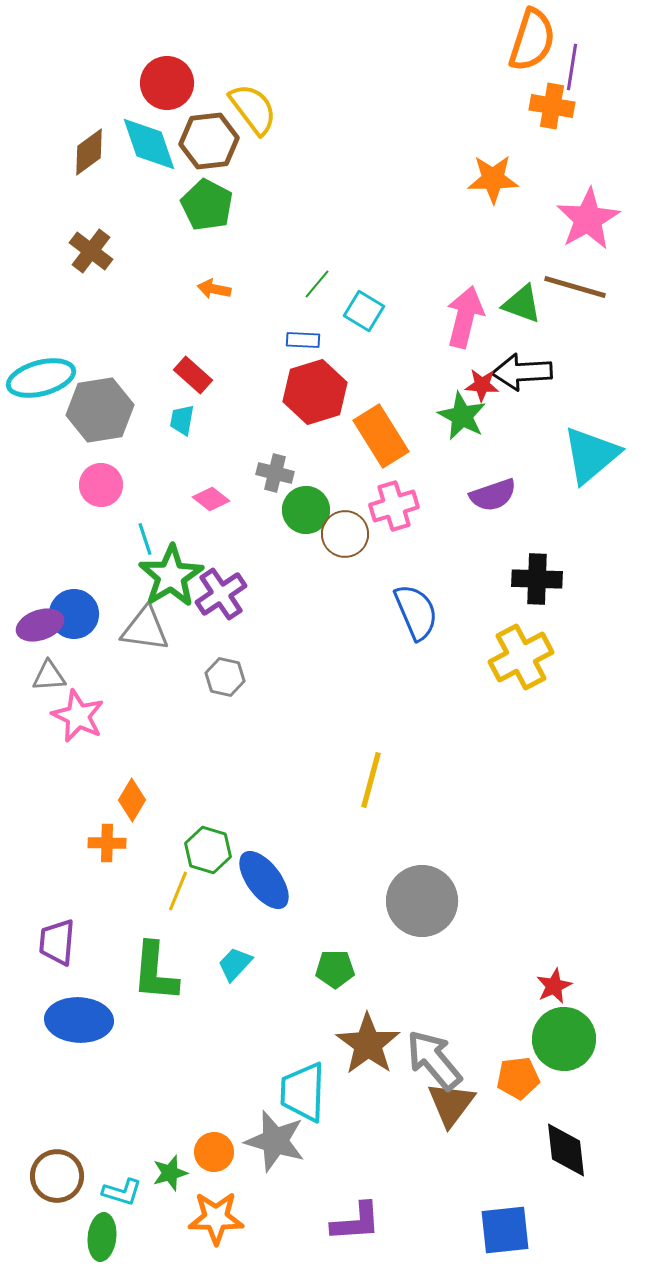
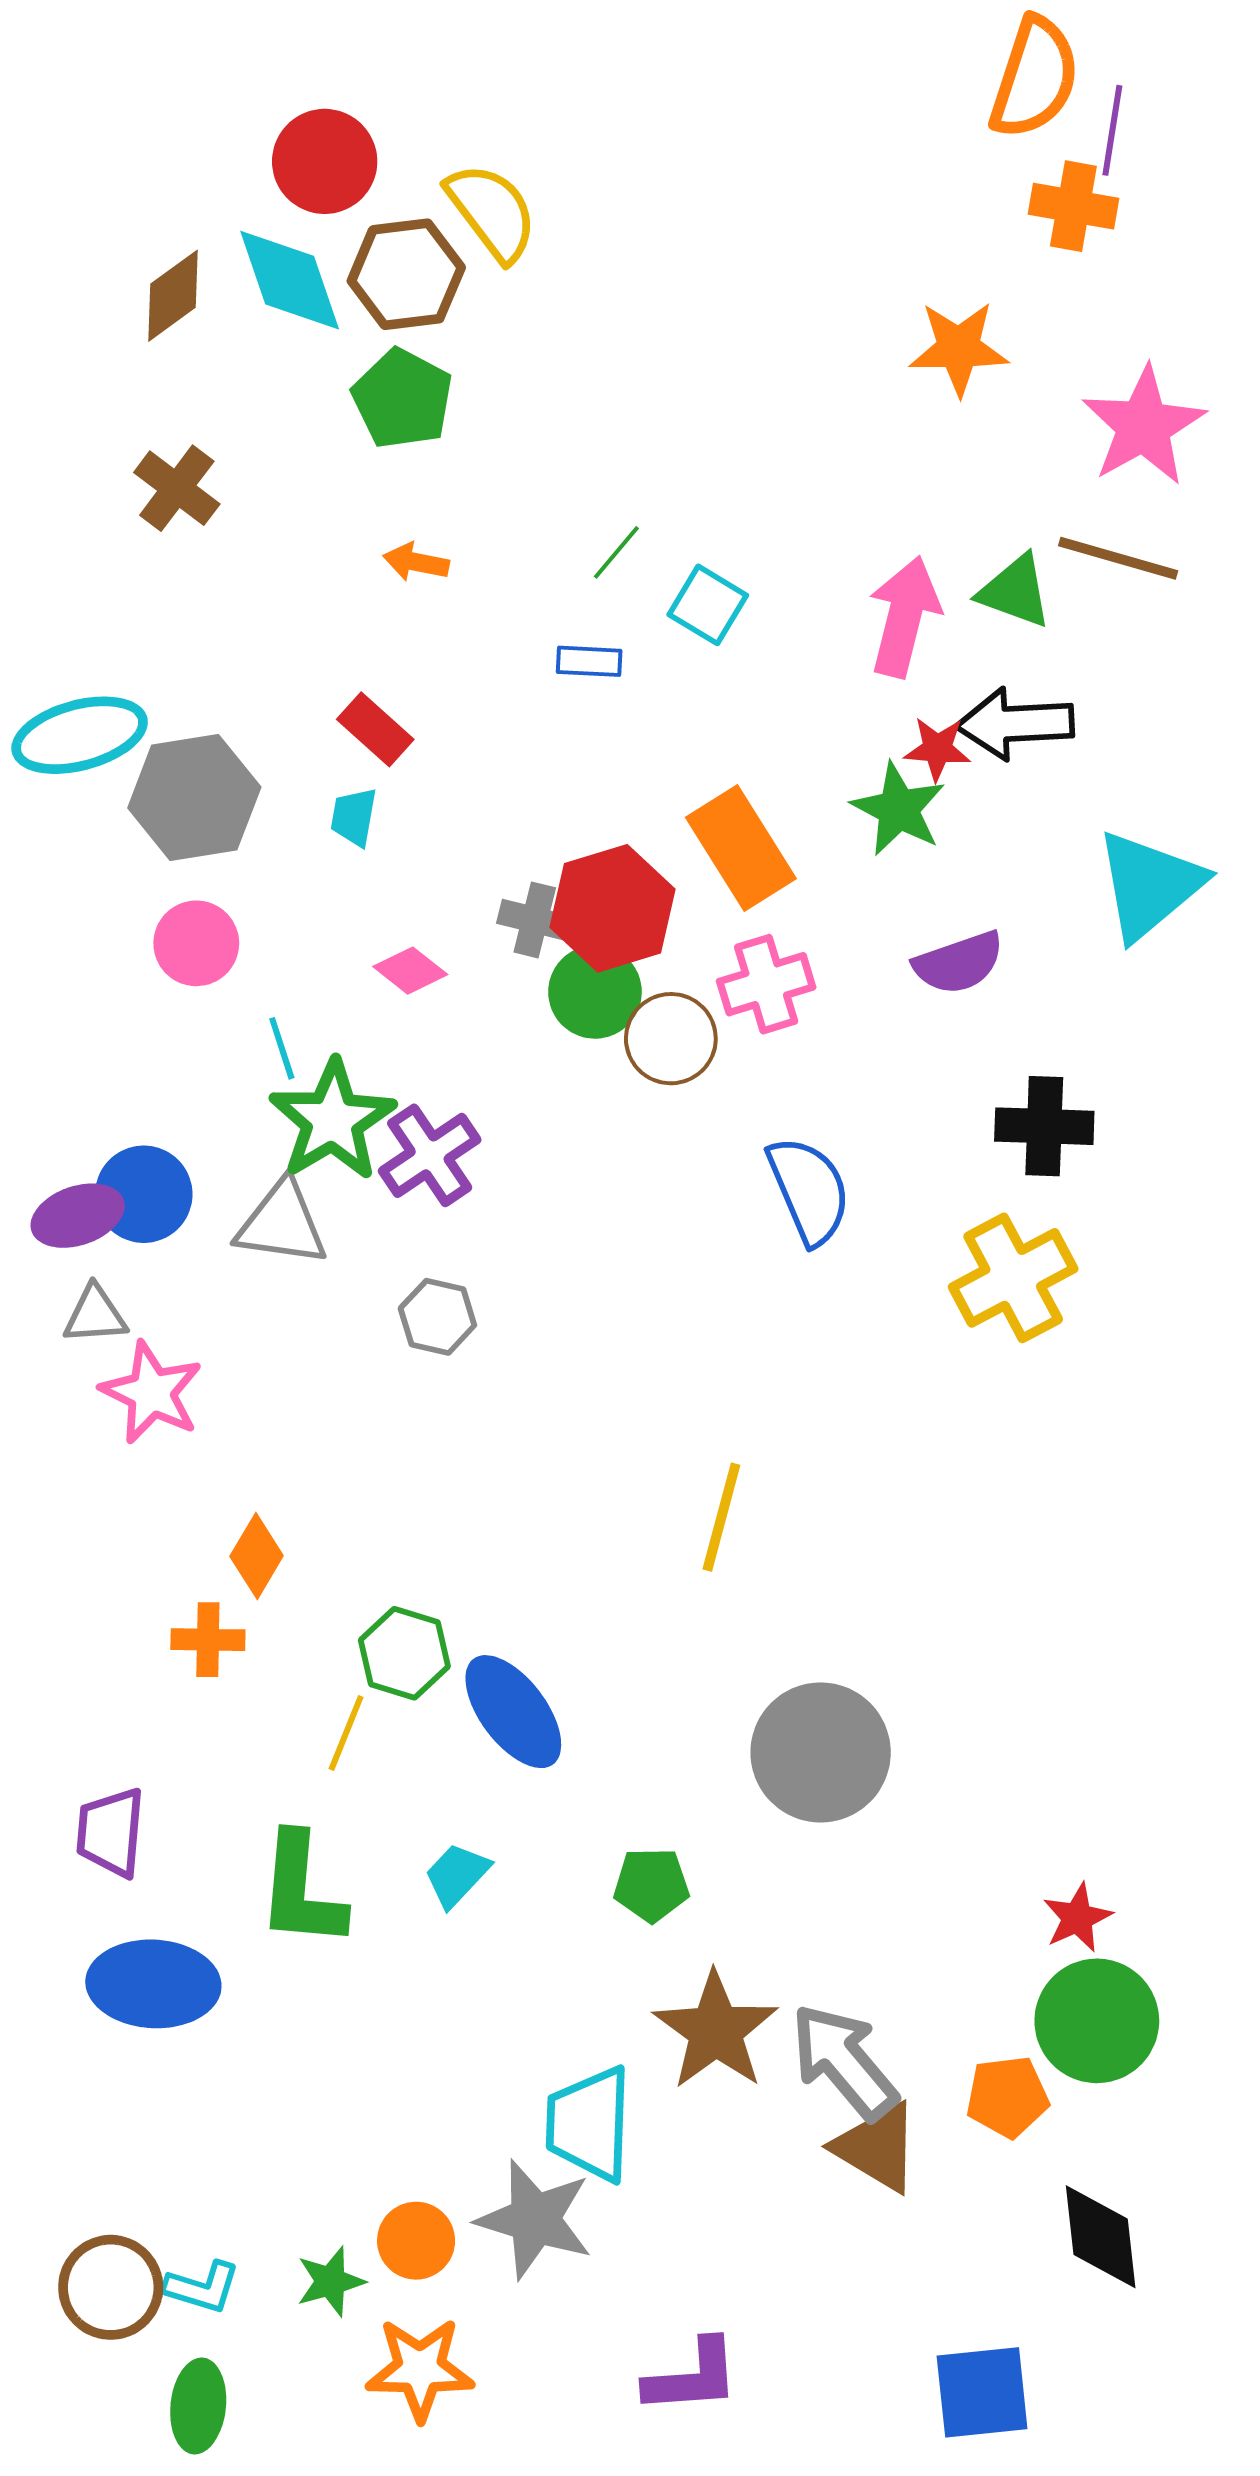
red hexagon: (315, 392) -> (612, 908), moved
brown triangle: (451, 1104) -> (877, 2147), turned -36
cyan L-shape: (122, 1192) -> (202, 2287), moved

